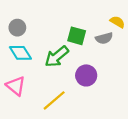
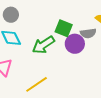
purple circle: (86, 75) -> (75, 44), moved

